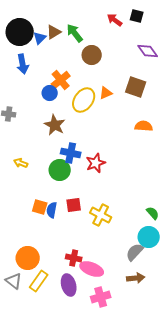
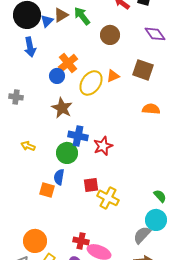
brown circle: (92, 55) -> (110, 35), moved
red square: (74, 205) -> (91, 185), moved
blue semicircle: (52, 210) -> (59, 177), moved

